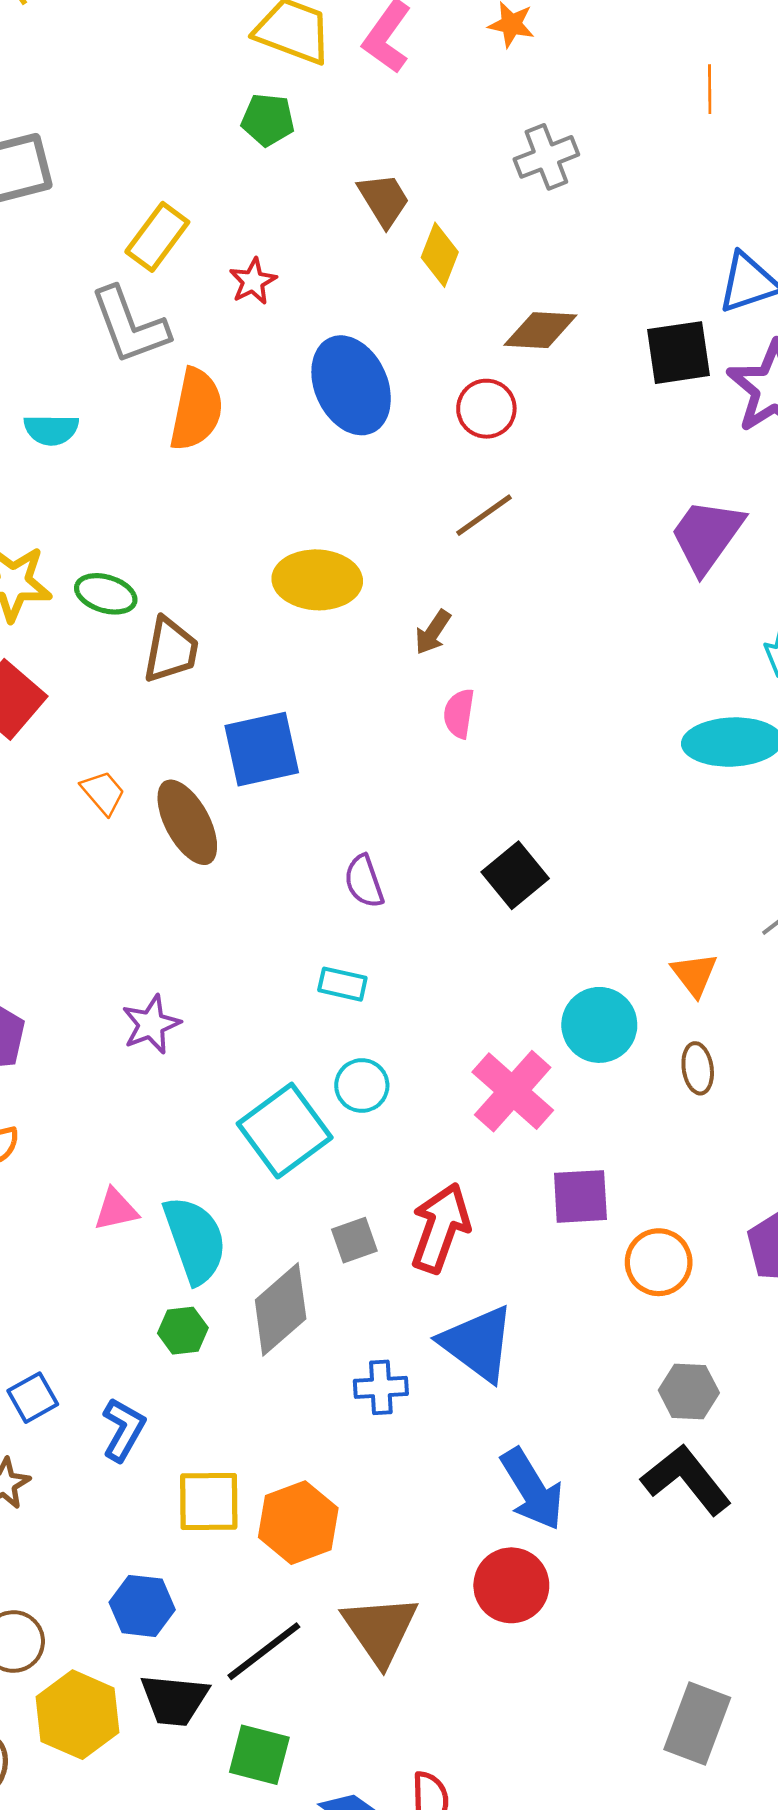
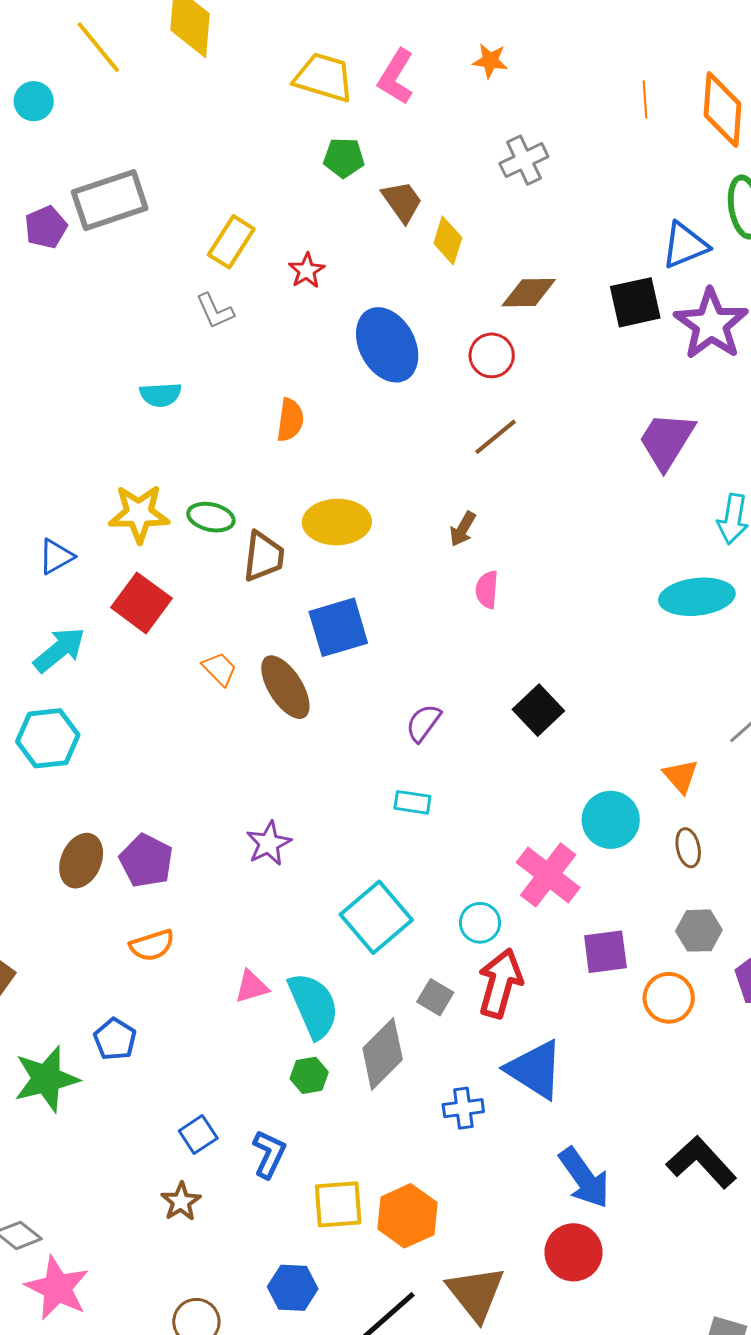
green pentagon: (268, 120) -> (344, 158), moved
gray L-shape: (130, 325) -> (215, 311), size x0.6
orange semicircle: (196, 409) -> (290, 420), moved, size x0.7
yellow ellipse: (317, 580) -> (337, 522), moved
purple semicircle: (364, 881) -> (423, 723), turned 60
cyan circle: (362, 1086) -> (480, 923), moved
gray square: (354, 1240) -> (435, 997), turned -36
gray hexagon: (689, 1391) -> (699, 931), moved

